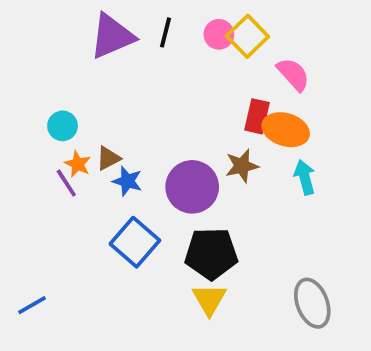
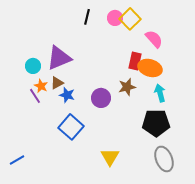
purple triangle: (112, 36) -> (59, 58), moved
purple circle: (192, 187) -> (101, 98), size x0.7
black pentagon: (211, 254) -> (156, 123), moved

